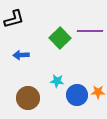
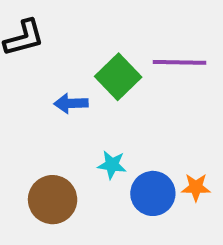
blue arrow: (21, 55) -> (71, 103), moved

